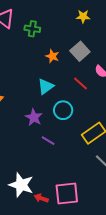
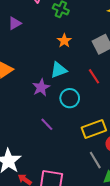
orange star: (52, 56) -> (64, 41), moved
purple star: (34, 117) -> (41, 87), moved

